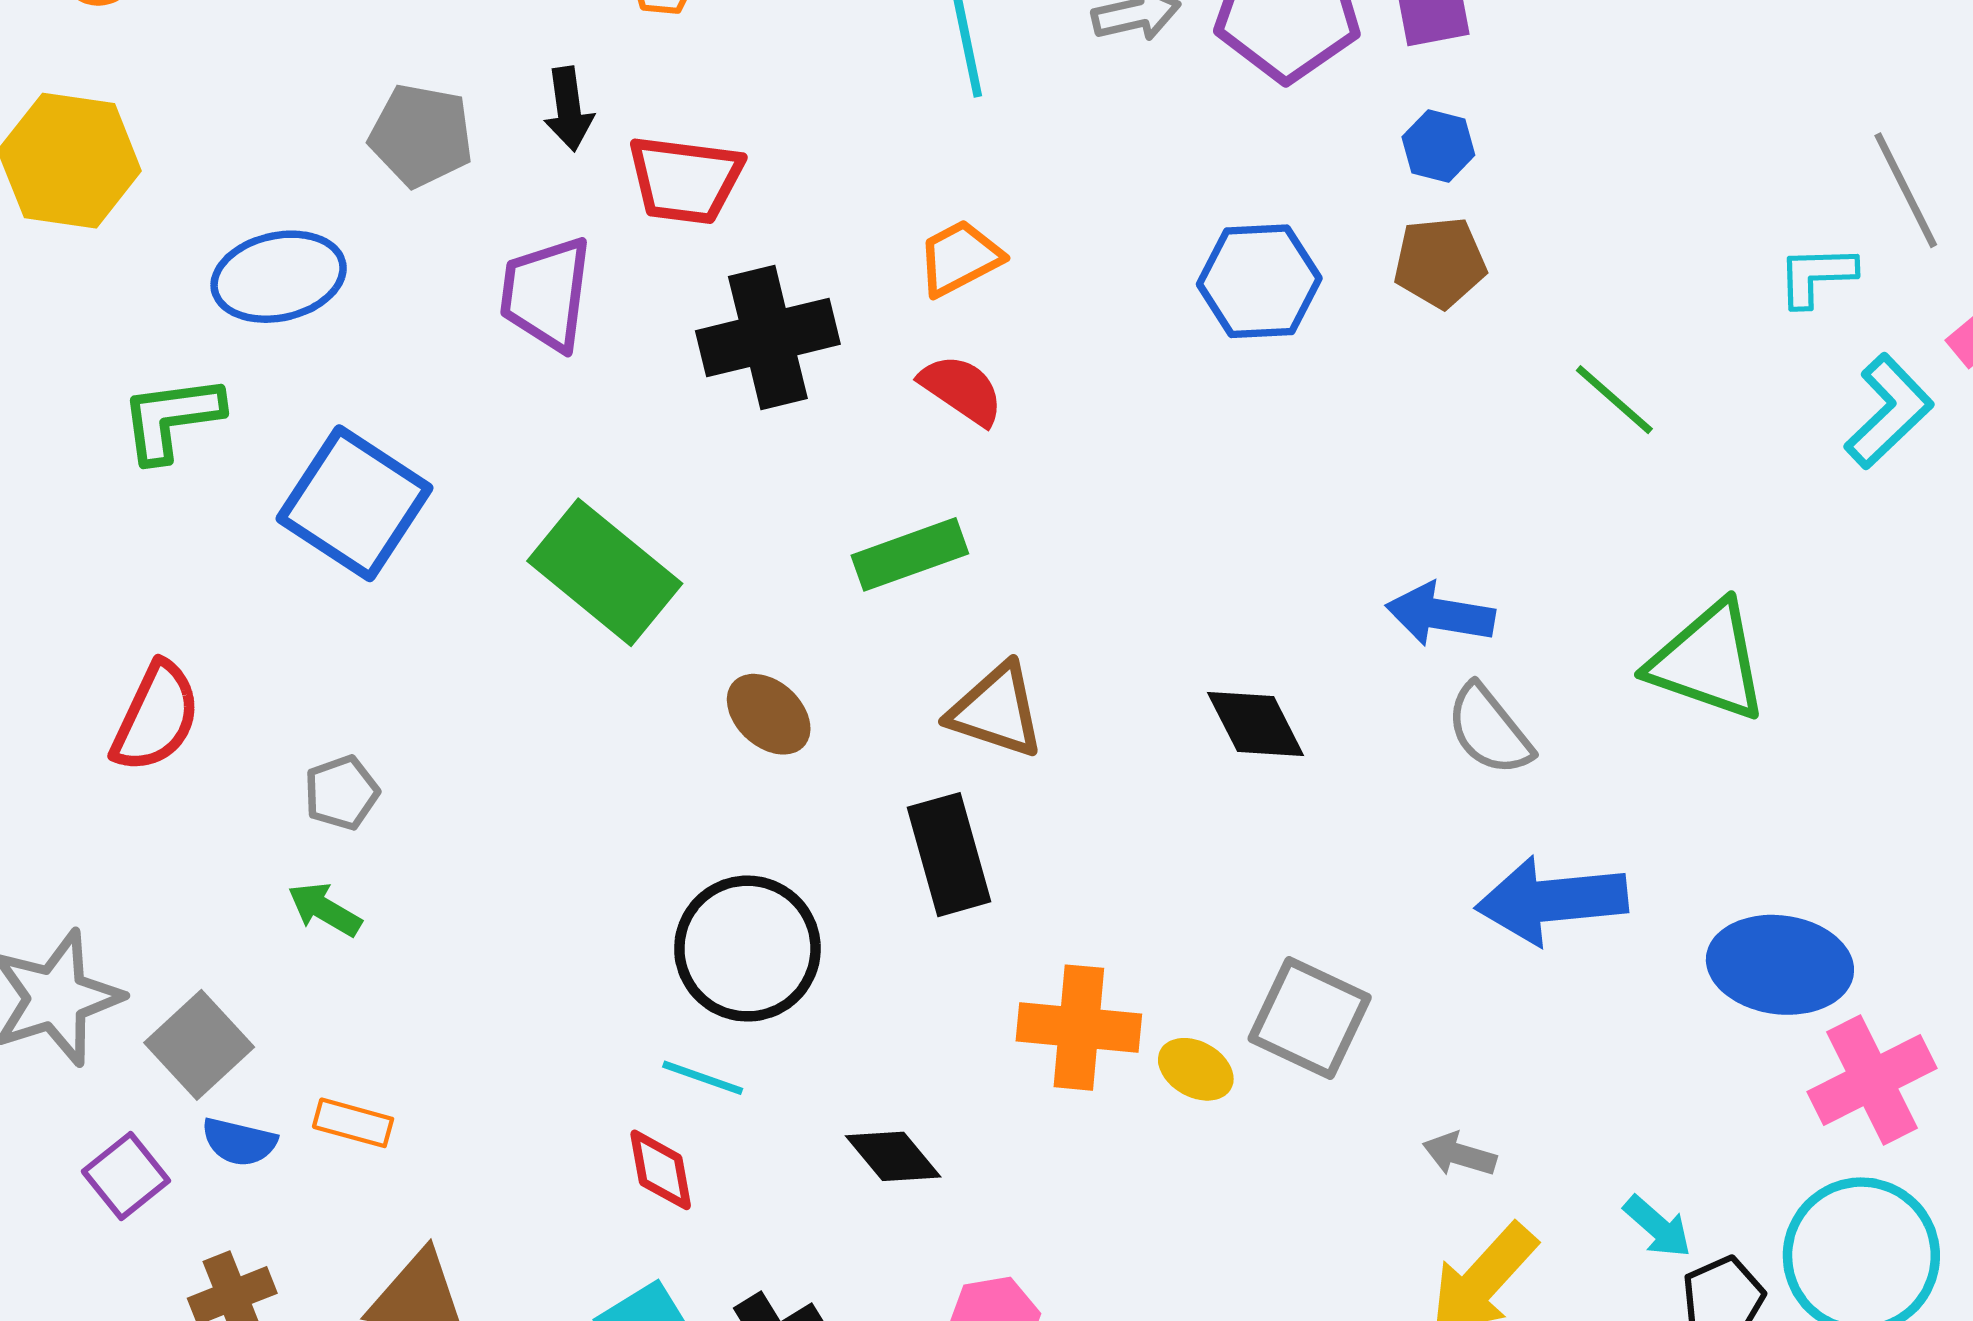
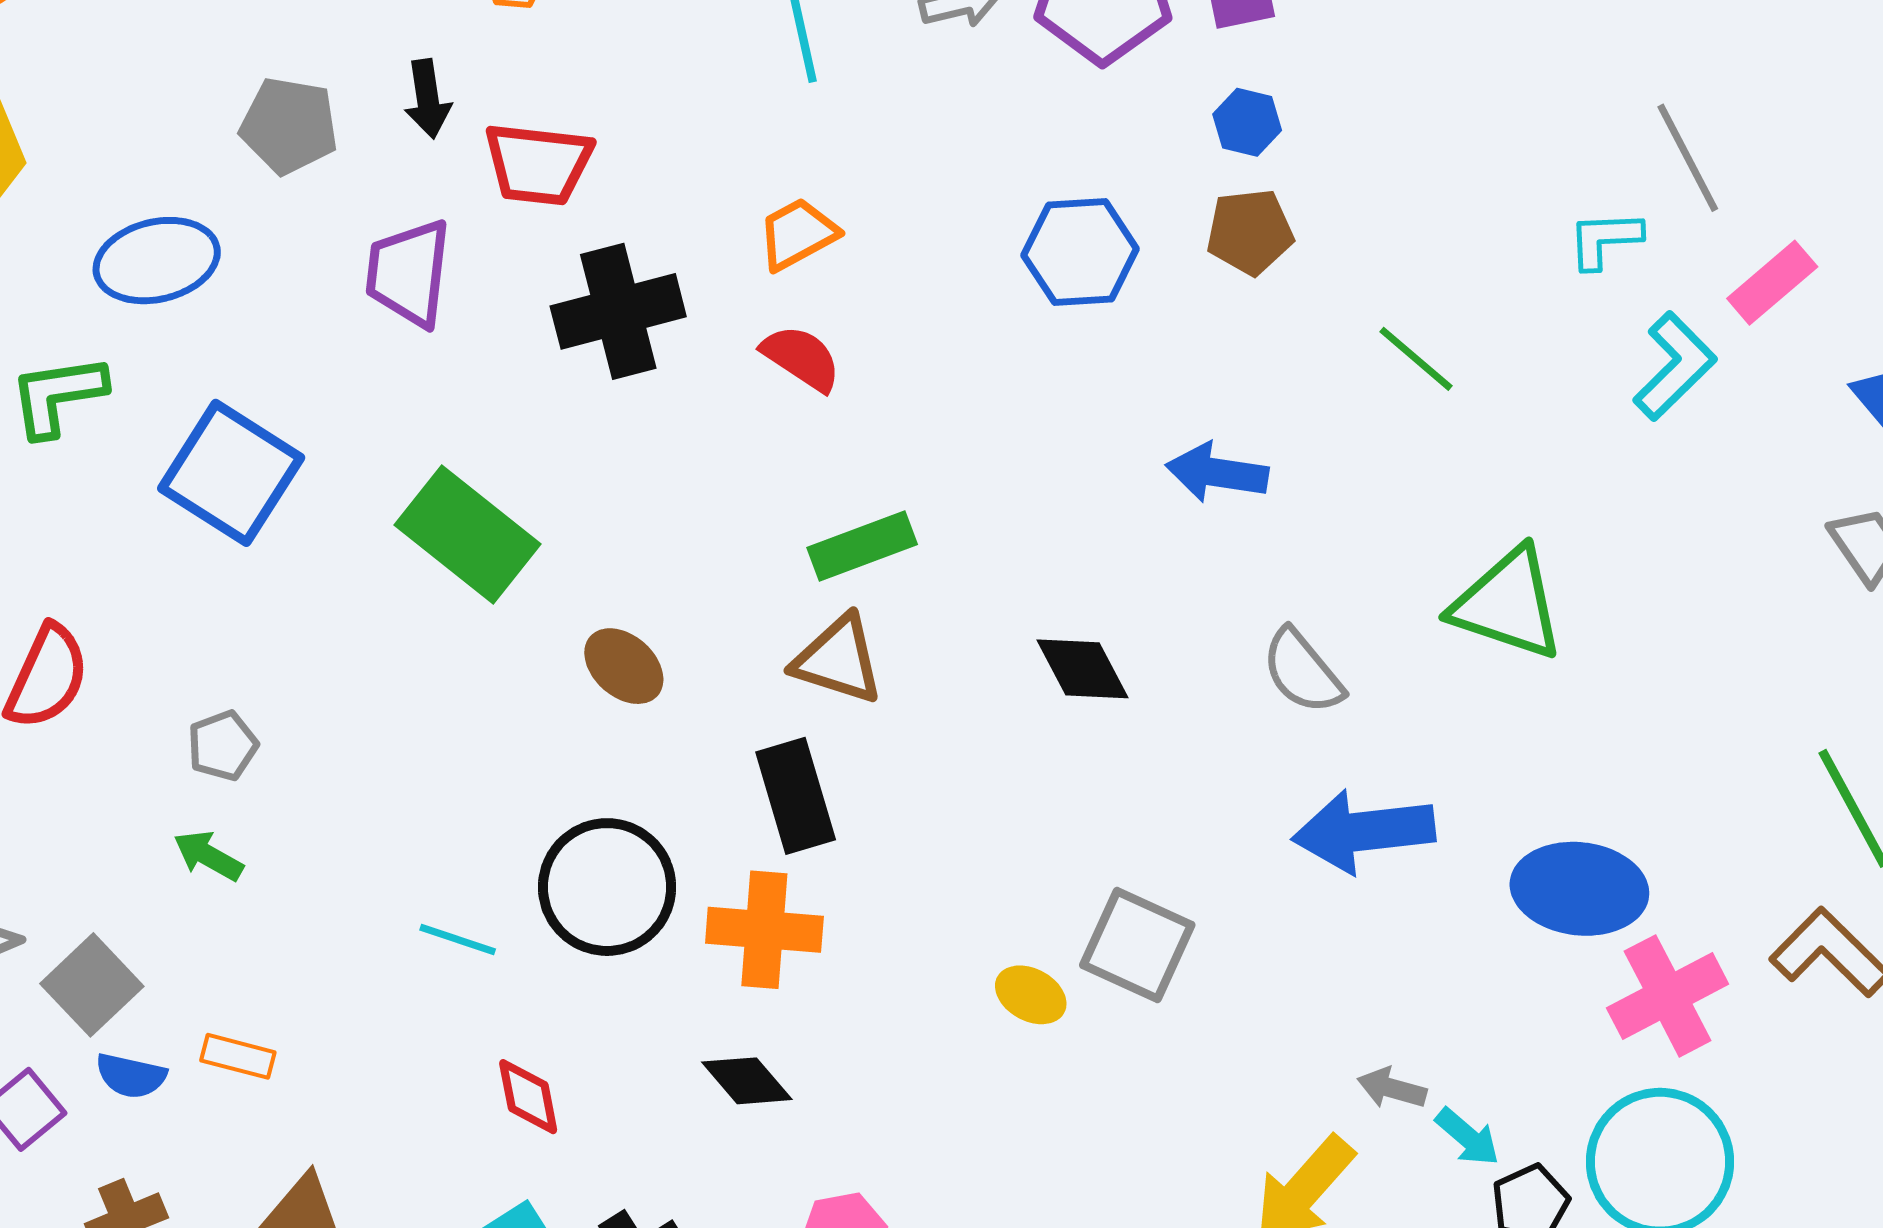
green rectangle: (910, 554) -> (862, 546), moved
blue arrow: (1440, 614) -> (1217, 473), moved
orange cross: (1079, 1028) -> (764, 930), moved
cyan line: (703, 1078) -> (458, 940), moved
gray arrow: (1459, 1154) -> (1392, 1088), moved

